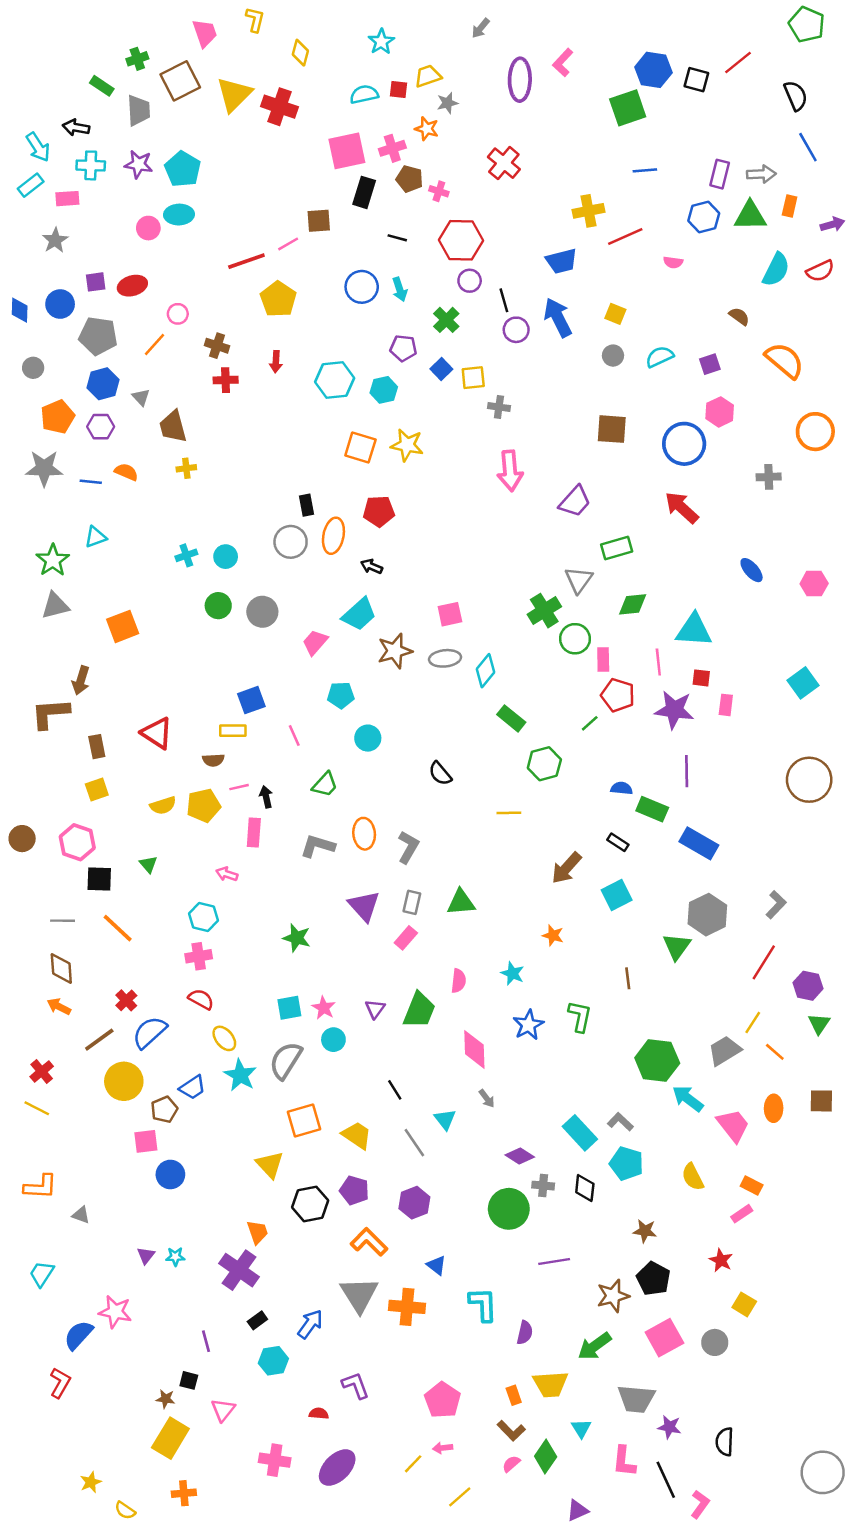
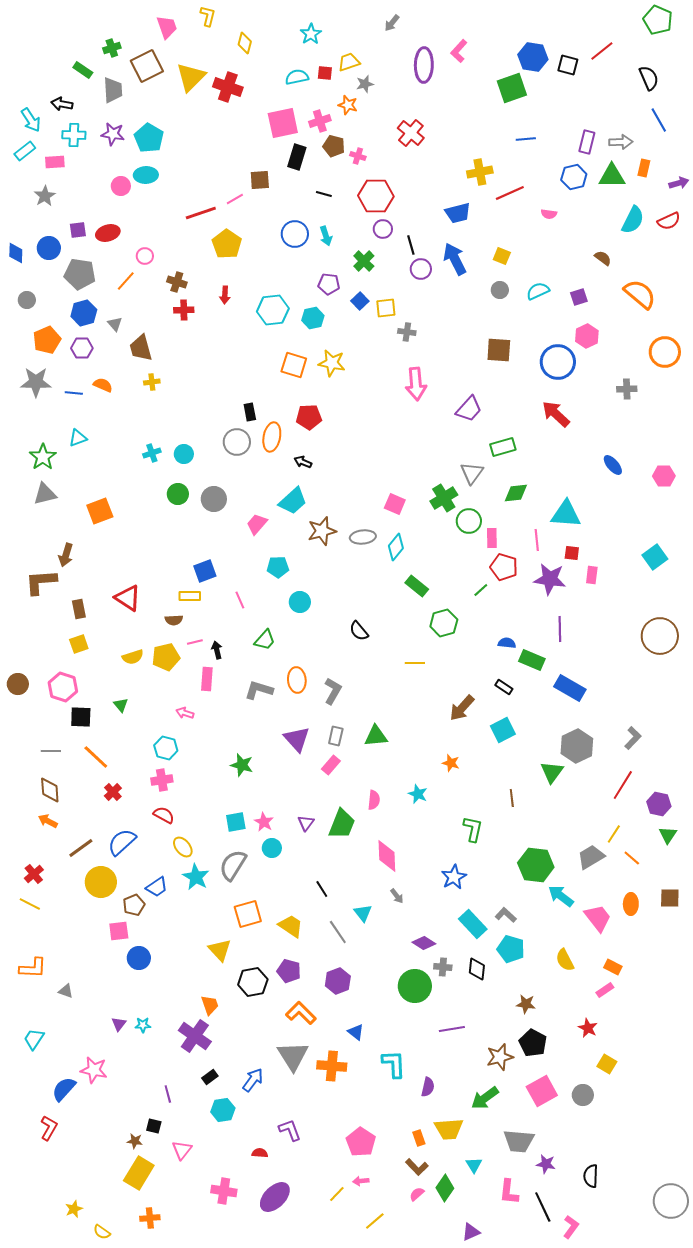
pink square: (450, 614) -> (395, 504), moved, turned 35
red cross: (126, 1000) -> (113, 792), moved
blue star: (528, 1025) -> (454, 877), moved

